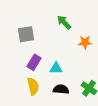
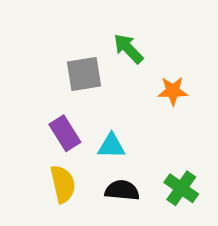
gray square: (26, 34) -> (84, 74), moved
purple rectangle: (34, 62) -> (65, 133), turned -63

